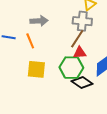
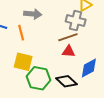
brown line: (77, 39) -> (68, 37), turned 30
green hexagon: (71, 68) -> (39, 78), moved

